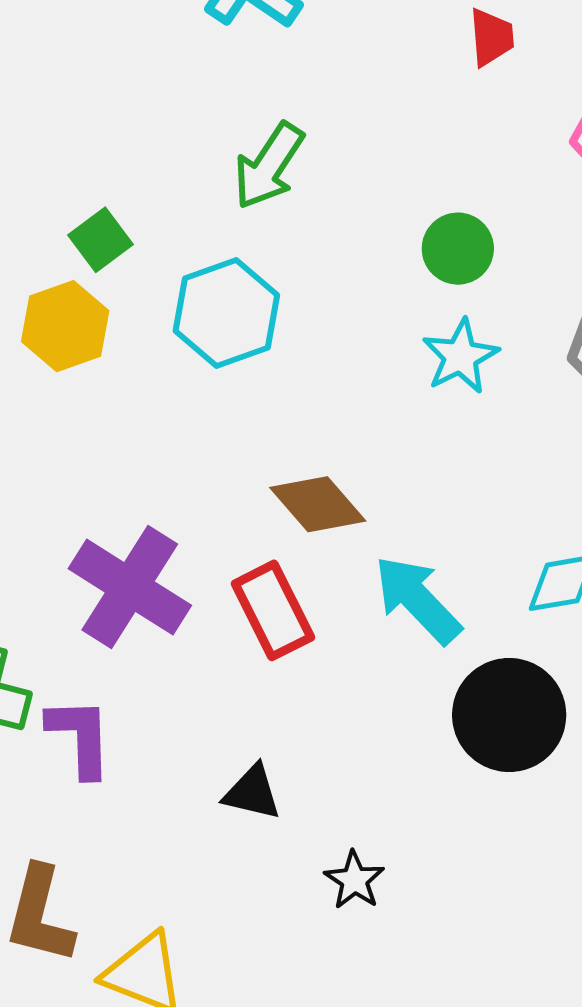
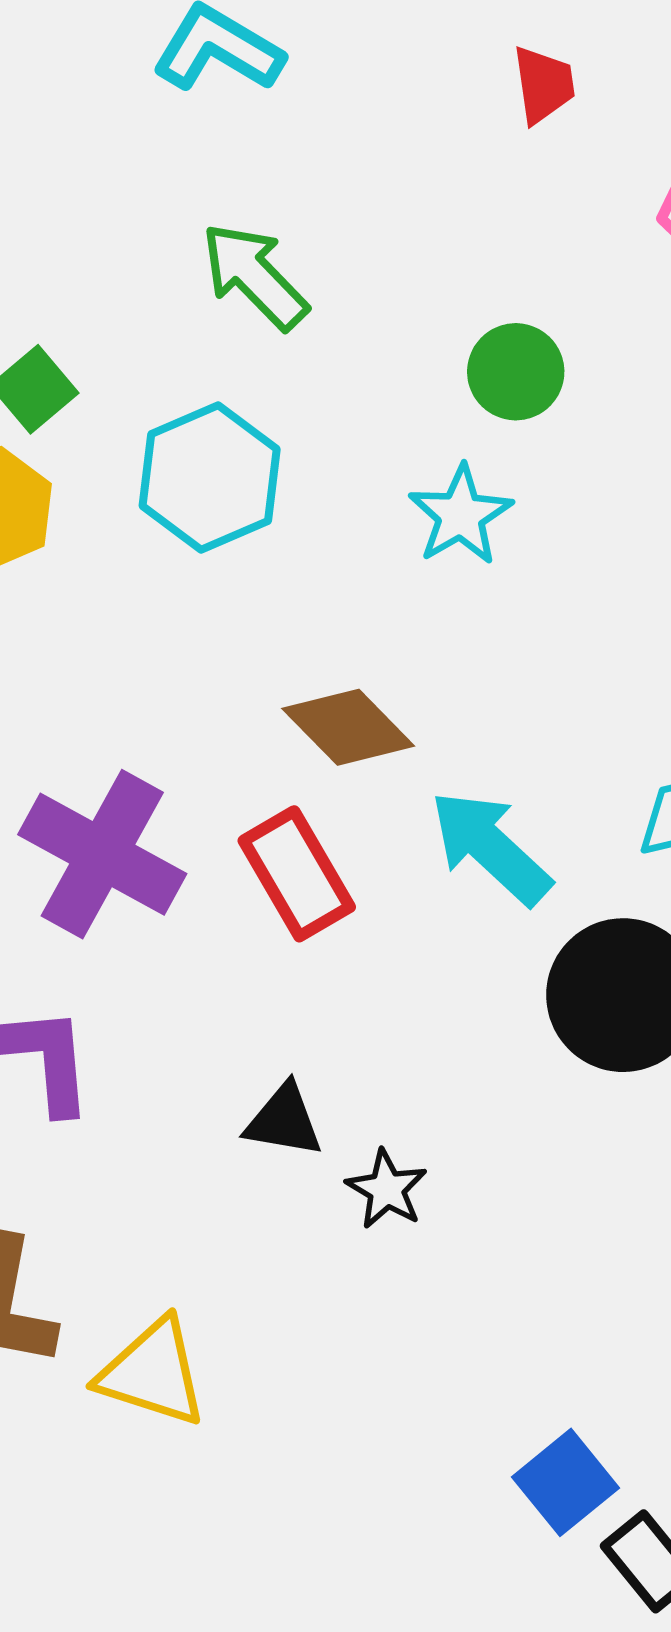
green arrow: (269, 166) -> (254, 276), turned 106
cyan star: (460, 356) -> (461, 515), moved
black star: (354, 880) -> (387, 1189), moved

